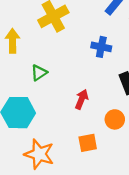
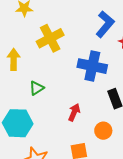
blue cross: (101, 47) -> (92, 66), size x1.6

